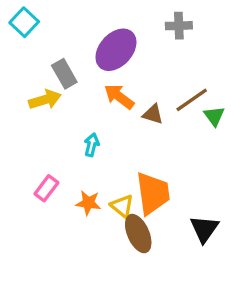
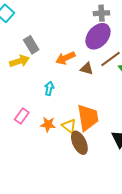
purple ellipse: (116, 50) -> (98, 36), moved
orange arrow: (119, 97) -> (65, 58), turned -60

